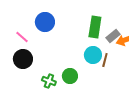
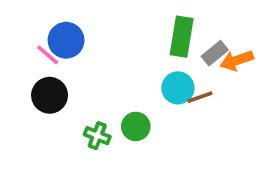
blue circle: (45, 22) -> (66, 40), moved
brown line: (105, 60) -> (200, 97), turned 56

